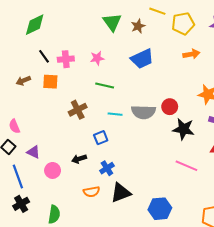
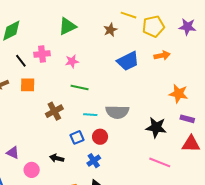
green triangle: (112, 22) -> (67, 26), moved, turned 42
pink cross: (66, 59) -> (42, 54), moved
blue trapezoid: (142, 59) -> (128, 61), moved
red circle: (170, 107) -> (100, 137), moved
black arrow: (79, 159) -> (57, 158), turned 32
blue cross: (107, 168) -> (94, 161), moved

